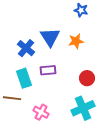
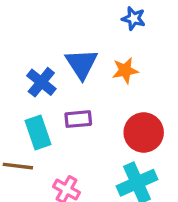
red circle: (87, 78) -> (144, 132), size x1.5

